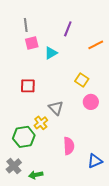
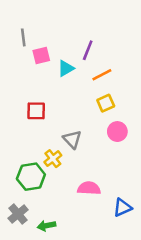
gray line: (26, 25) -> (23, 37), moved
purple line: (68, 29) -> (88, 50), moved
orange line: (96, 45) -> (102, 75), moved
yellow square: (82, 80) -> (106, 103), turned 32
pink semicircle: (69, 146) -> (89, 188), turned -84

